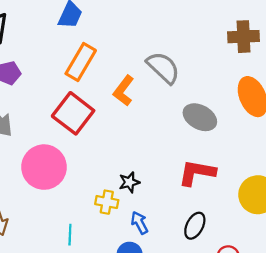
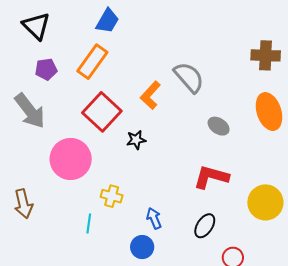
orange rectangle: (81, 62) -> (92, 62), moved
gray ellipse: (200, 117) -> (219, 126), size x0.7
black star: (129, 182) -> (136, 140), moved
yellow cross: (107, 202) -> (112, 196), moved

